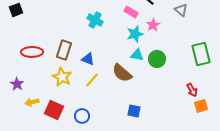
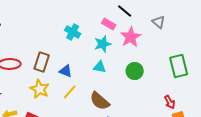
pink star: (153, 25) -> (131, 37), size x1.5
cyan star: (135, 34) -> (103, 44), moved
cyan triangle: (137, 55) -> (100, 67), moved
brown semicircle: (122, 73) -> (100, 101), moved

